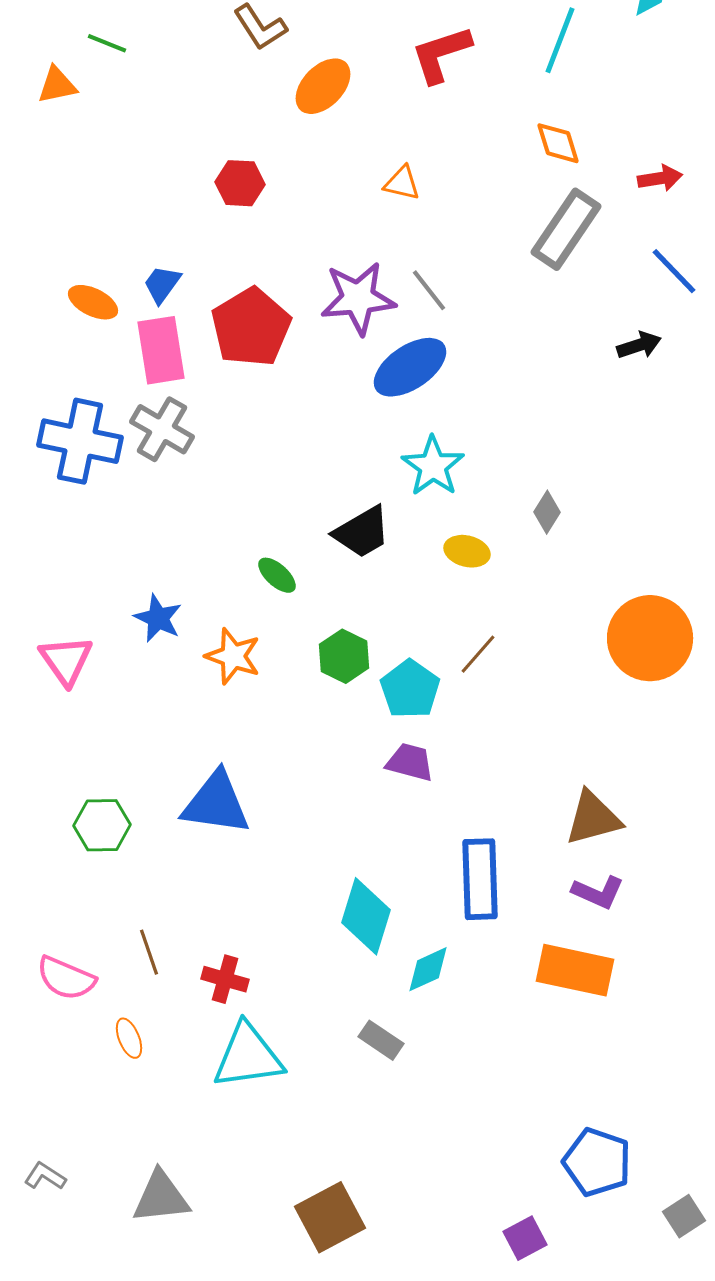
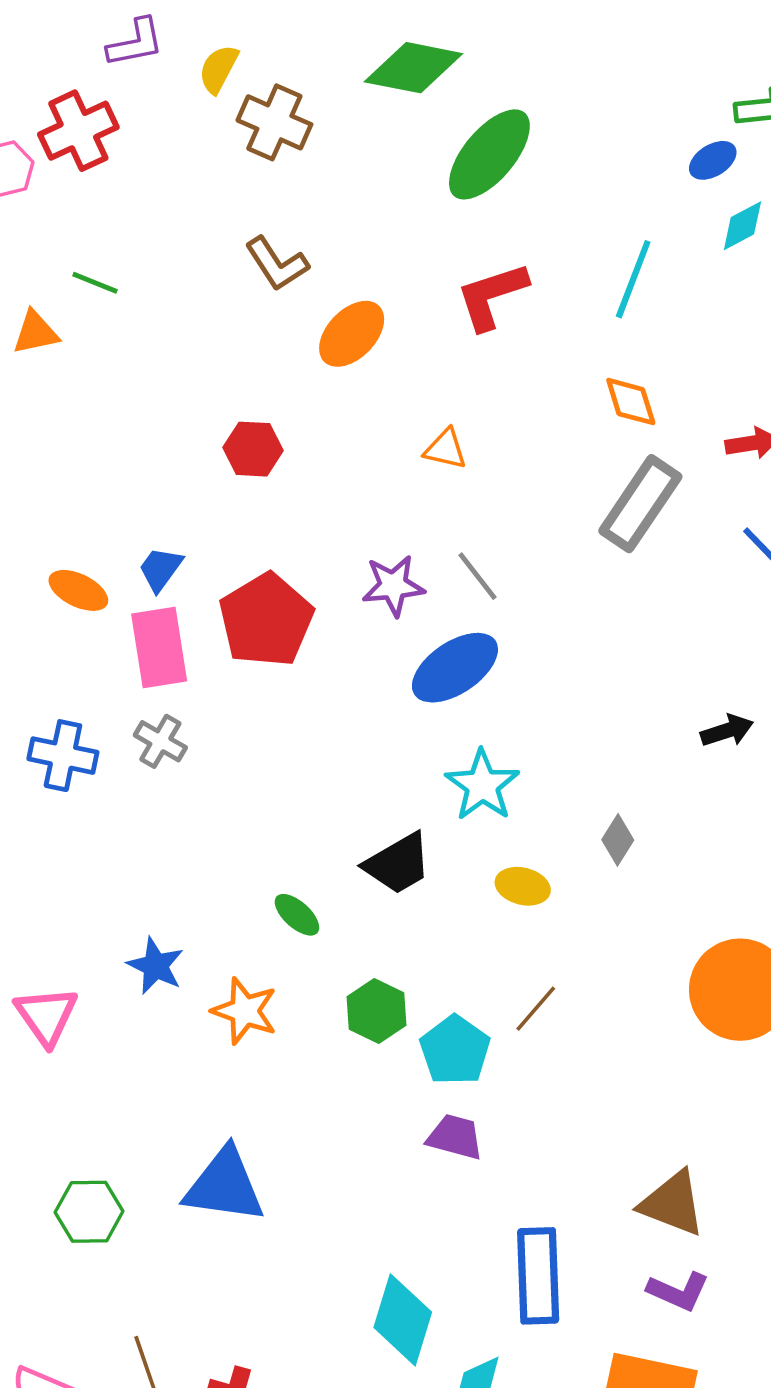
purple star: (358, 298) -> (393, 586), size x0.7
black arrow: (639, 345) -> (727, 731), moved
gray cross: (162, 429) -> (160, 741), size x0.7
blue cross: (80, 441) -> (63, 756), size x0.7
brown triangle: (593, 818) -> (672, 1203), turned 36

